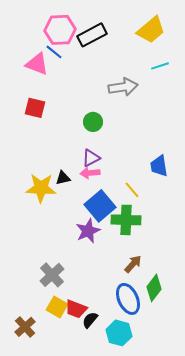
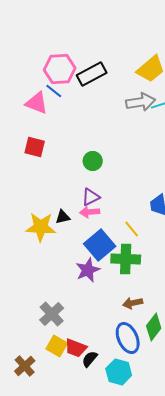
gray arrow: (123, 87) -> (141, 102), moved
brown arrow: (133, 264) -> (133, 303), turned -144

